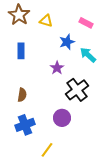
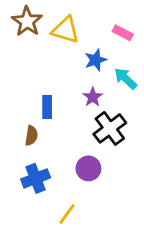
yellow triangle: (46, 21) -> (66, 30), size x1.5
blue rectangle: (21, 51) -> (47, 107), moved
purple star: (57, 68) -> (93, 97), moved

